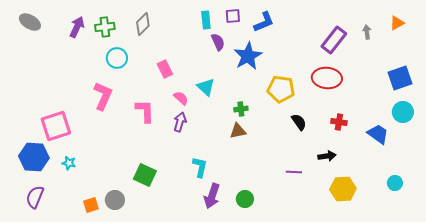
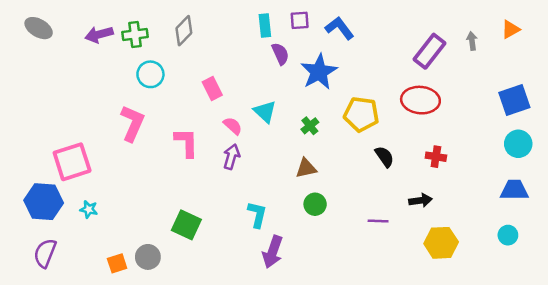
blue L-shape: (264, 22) -> (339, 28), turned -105
purple arrow: (77, 27) -> (99, 34), turned -130
green cross: (241, 109) -> (310, 126), moved, turned -32
blue trapezoid: (378, 134) -> (514, 190), moved, turned -35
green circle: (245, 199) -> (315, 204), moved

